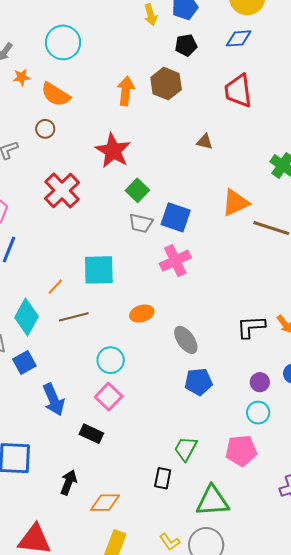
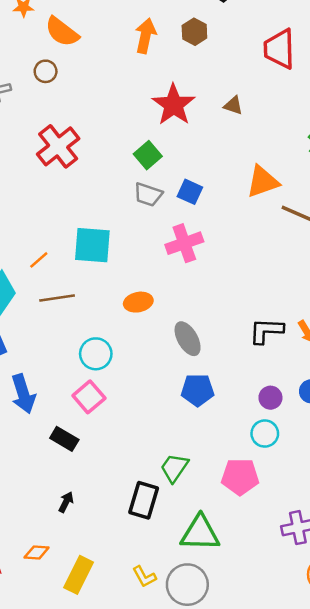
brown hexagon: (166, 84) -> (194, 32), size x0.7
red star: (113, 151) -> (174, 105), moved
blue square: (176, 217) -> (190, 192), size x0.7
black rectangle: (163, 478) -> (144, 500), size x1.4
black arrow: (69, 482) -> (66, 502), moved, size x0.7
orange diamond: (105, 503) -> (37, 552), moved, size x0.7

